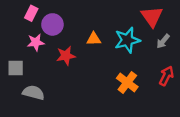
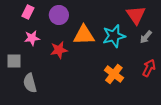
purple circle: (52, 24) -> (59, 15), moved
orange triangle: (94, 39) -> (84, 35), size x1.6
gray semicircle: (33, 93) -> (30, 83), turned -120

